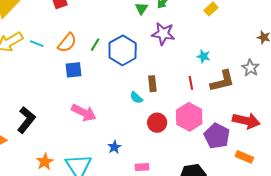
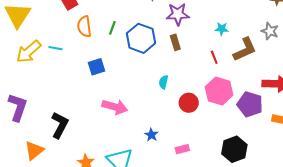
orange semicircle: (67, 43) -> (84, 26), moved, turned 145
green line: (95, 45) -> (112, 28), moved
brown rectangle: (152, 84) -> (175, 42), moved
cyan semicircle: (136, 98) -> (164, 82), turned 72

